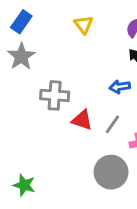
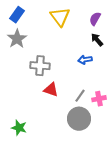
yellow triangle: (84, 25) -> (60, 17), size x1.5
red triangle: (82, 120) -> (51, 90), moved
gray line: (112, 124) -> (80, 96), moved

